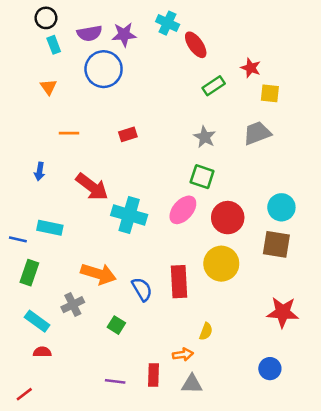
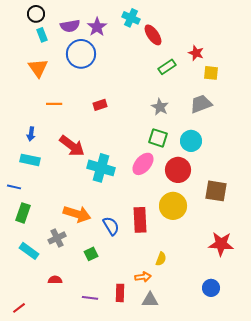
purple star: (124, 35) -> (97, 27), turned -30
orange triangle: (49, 87) -> (38, 68), size x1.5
cyan circle: (281, 207) -> (191, 141), moved
cyan rectangle: (50, 228) -> (30, 160), moved
green square: (116, 325) -> (91, 254), turned 32
red semicircle: (42, 352) -> (55, 280), moved

